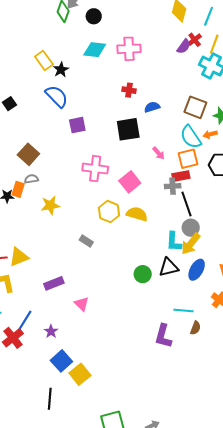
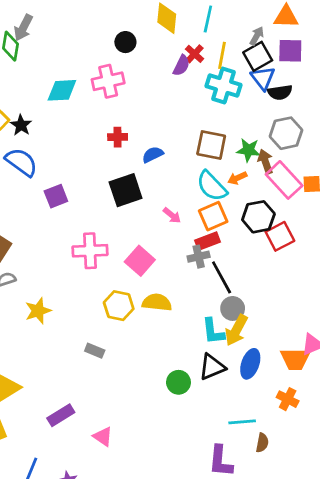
black circle: (94, 16) -> (125, 42), moved

